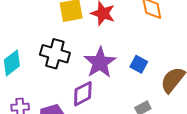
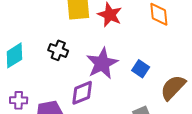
black cross: (55, 54) -> (58, 50), size x0.7

